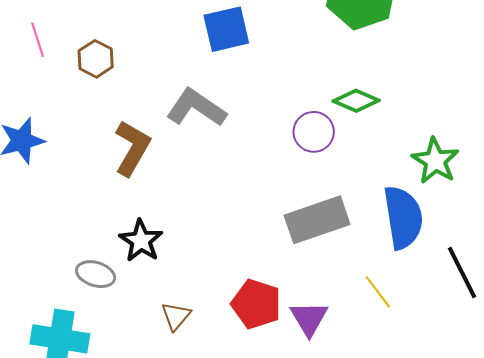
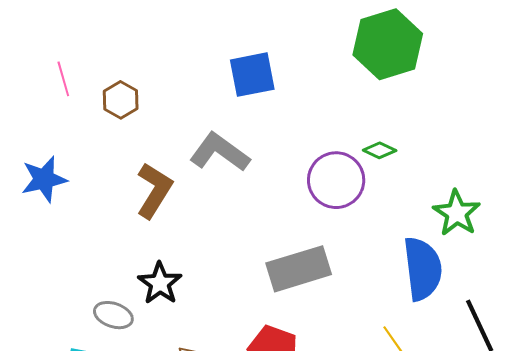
green diamond: (356, 101) -> (380, 150), size x0.7
purple circle: (314, 132) -> (336, 180), size x1.4
gray rectangle: (317, 220) -> (299, 269), moved

